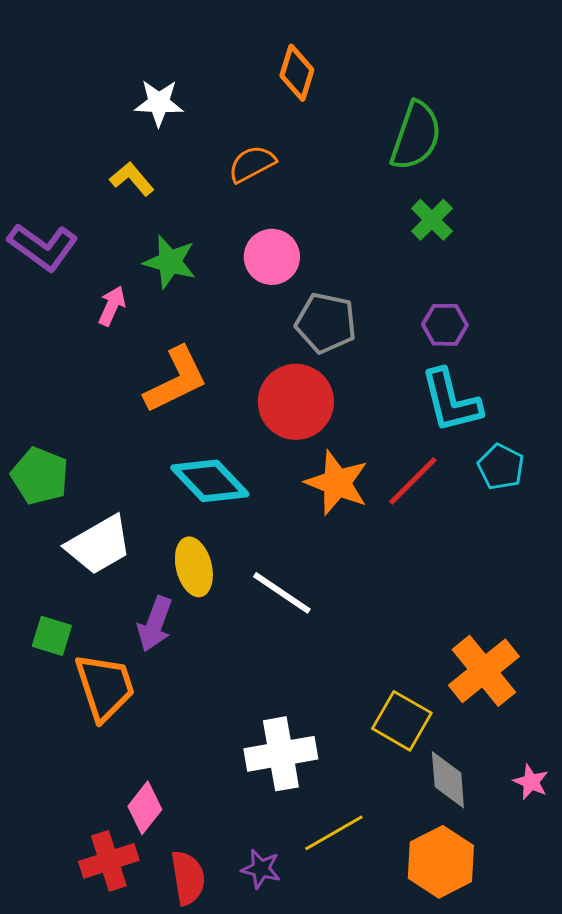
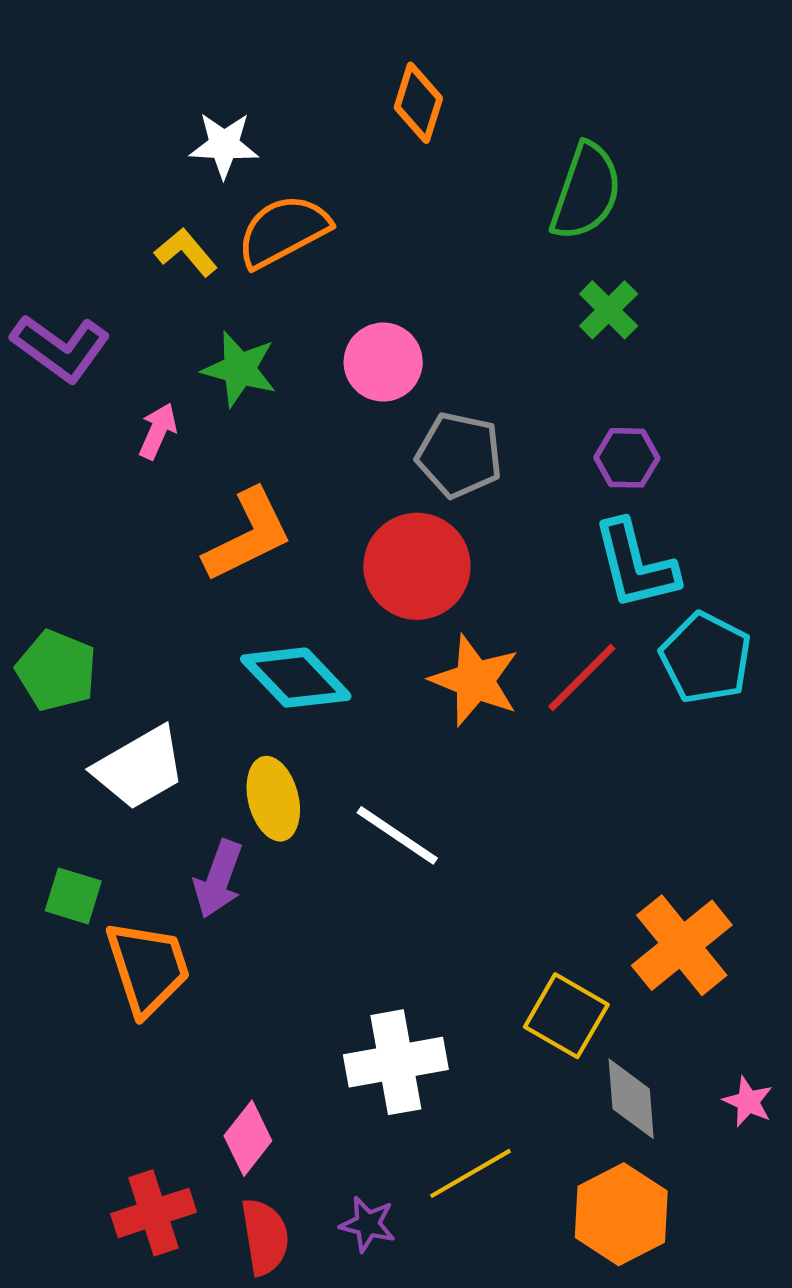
orange semicircle: (252, 164) -> (283, 231), moved, size x1.4
cyan pentagon: (501, 467) -> (706, 658), size x1.4
pink diamond: (145, 808) -> (248, 1138), moved

